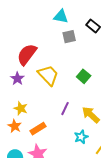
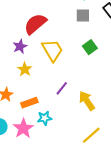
green square: (84, 76) -> (90, 47), moved
yellow star: (21, 108) -> (25, 69), moved
cyan star: (81, 137) -> (45, 118), moved

